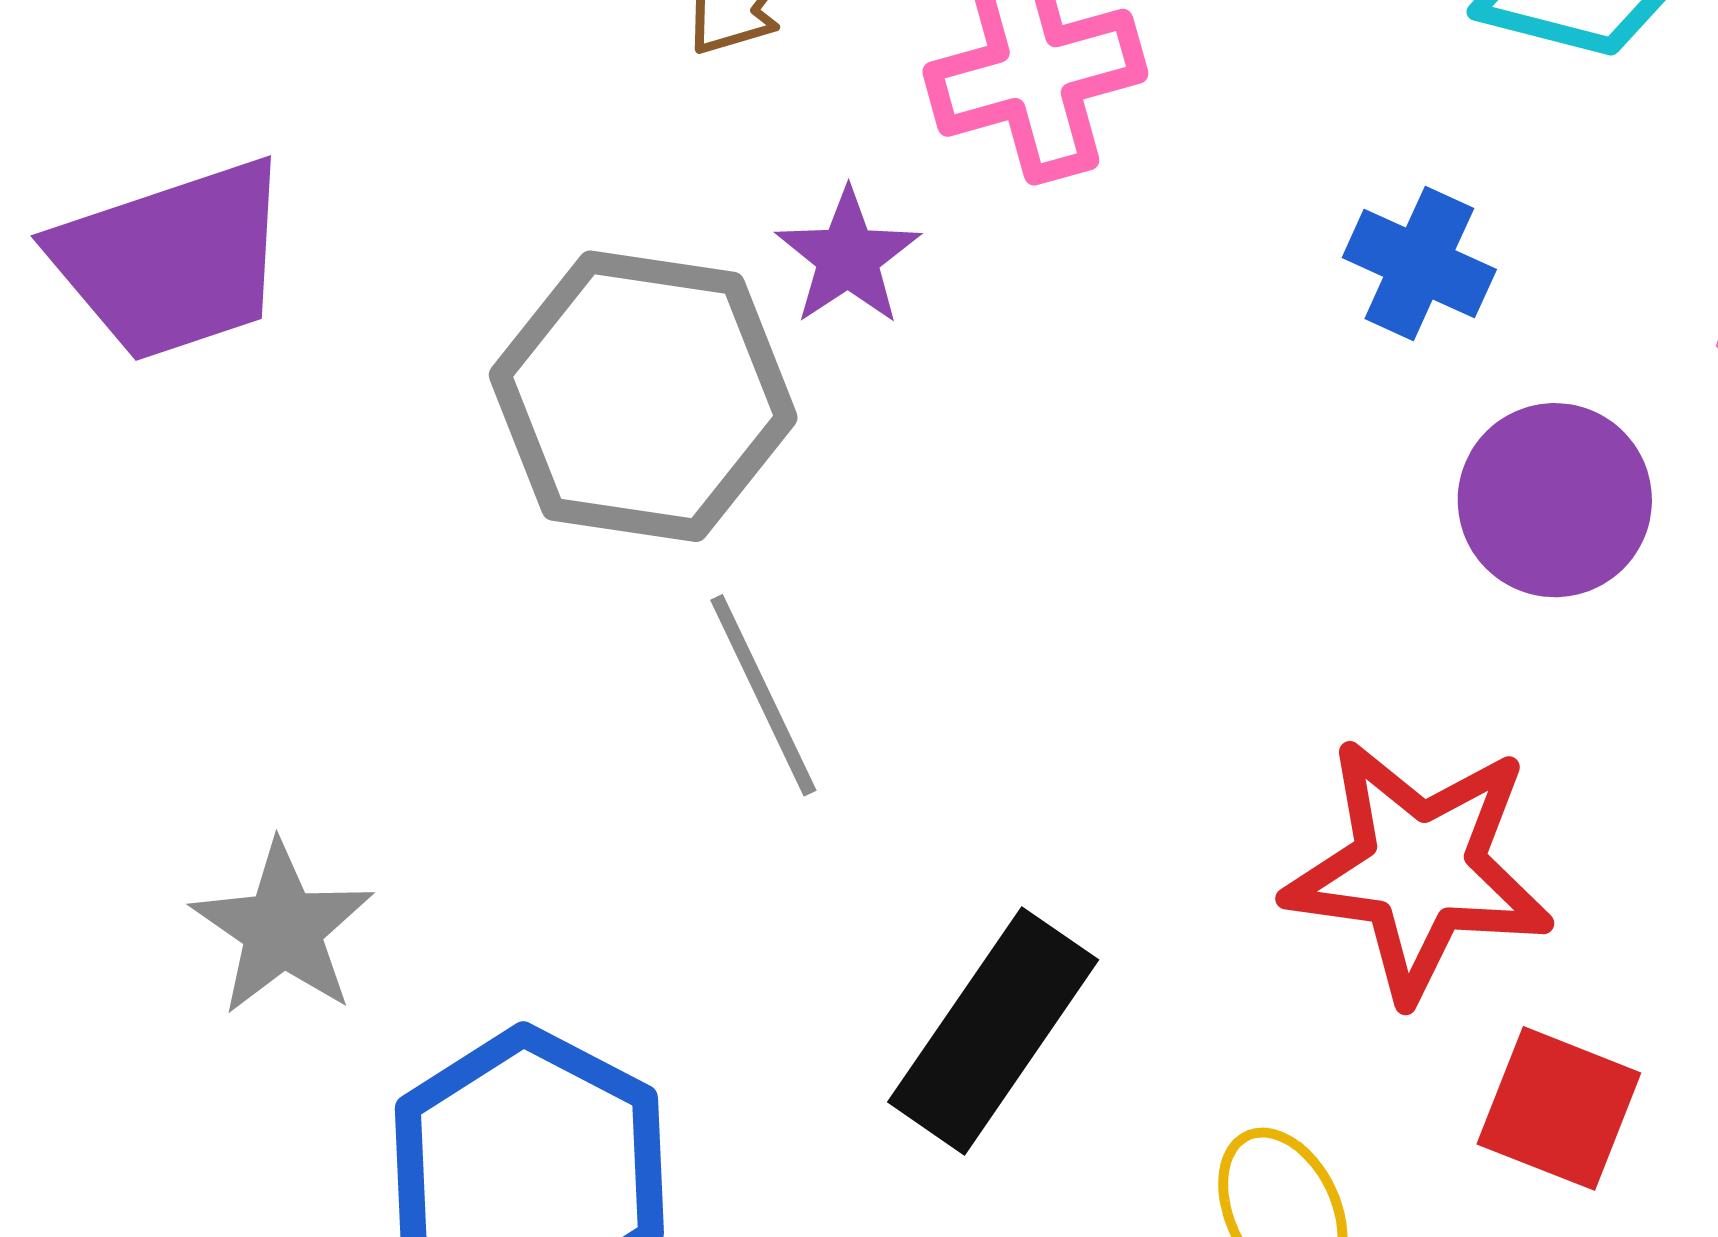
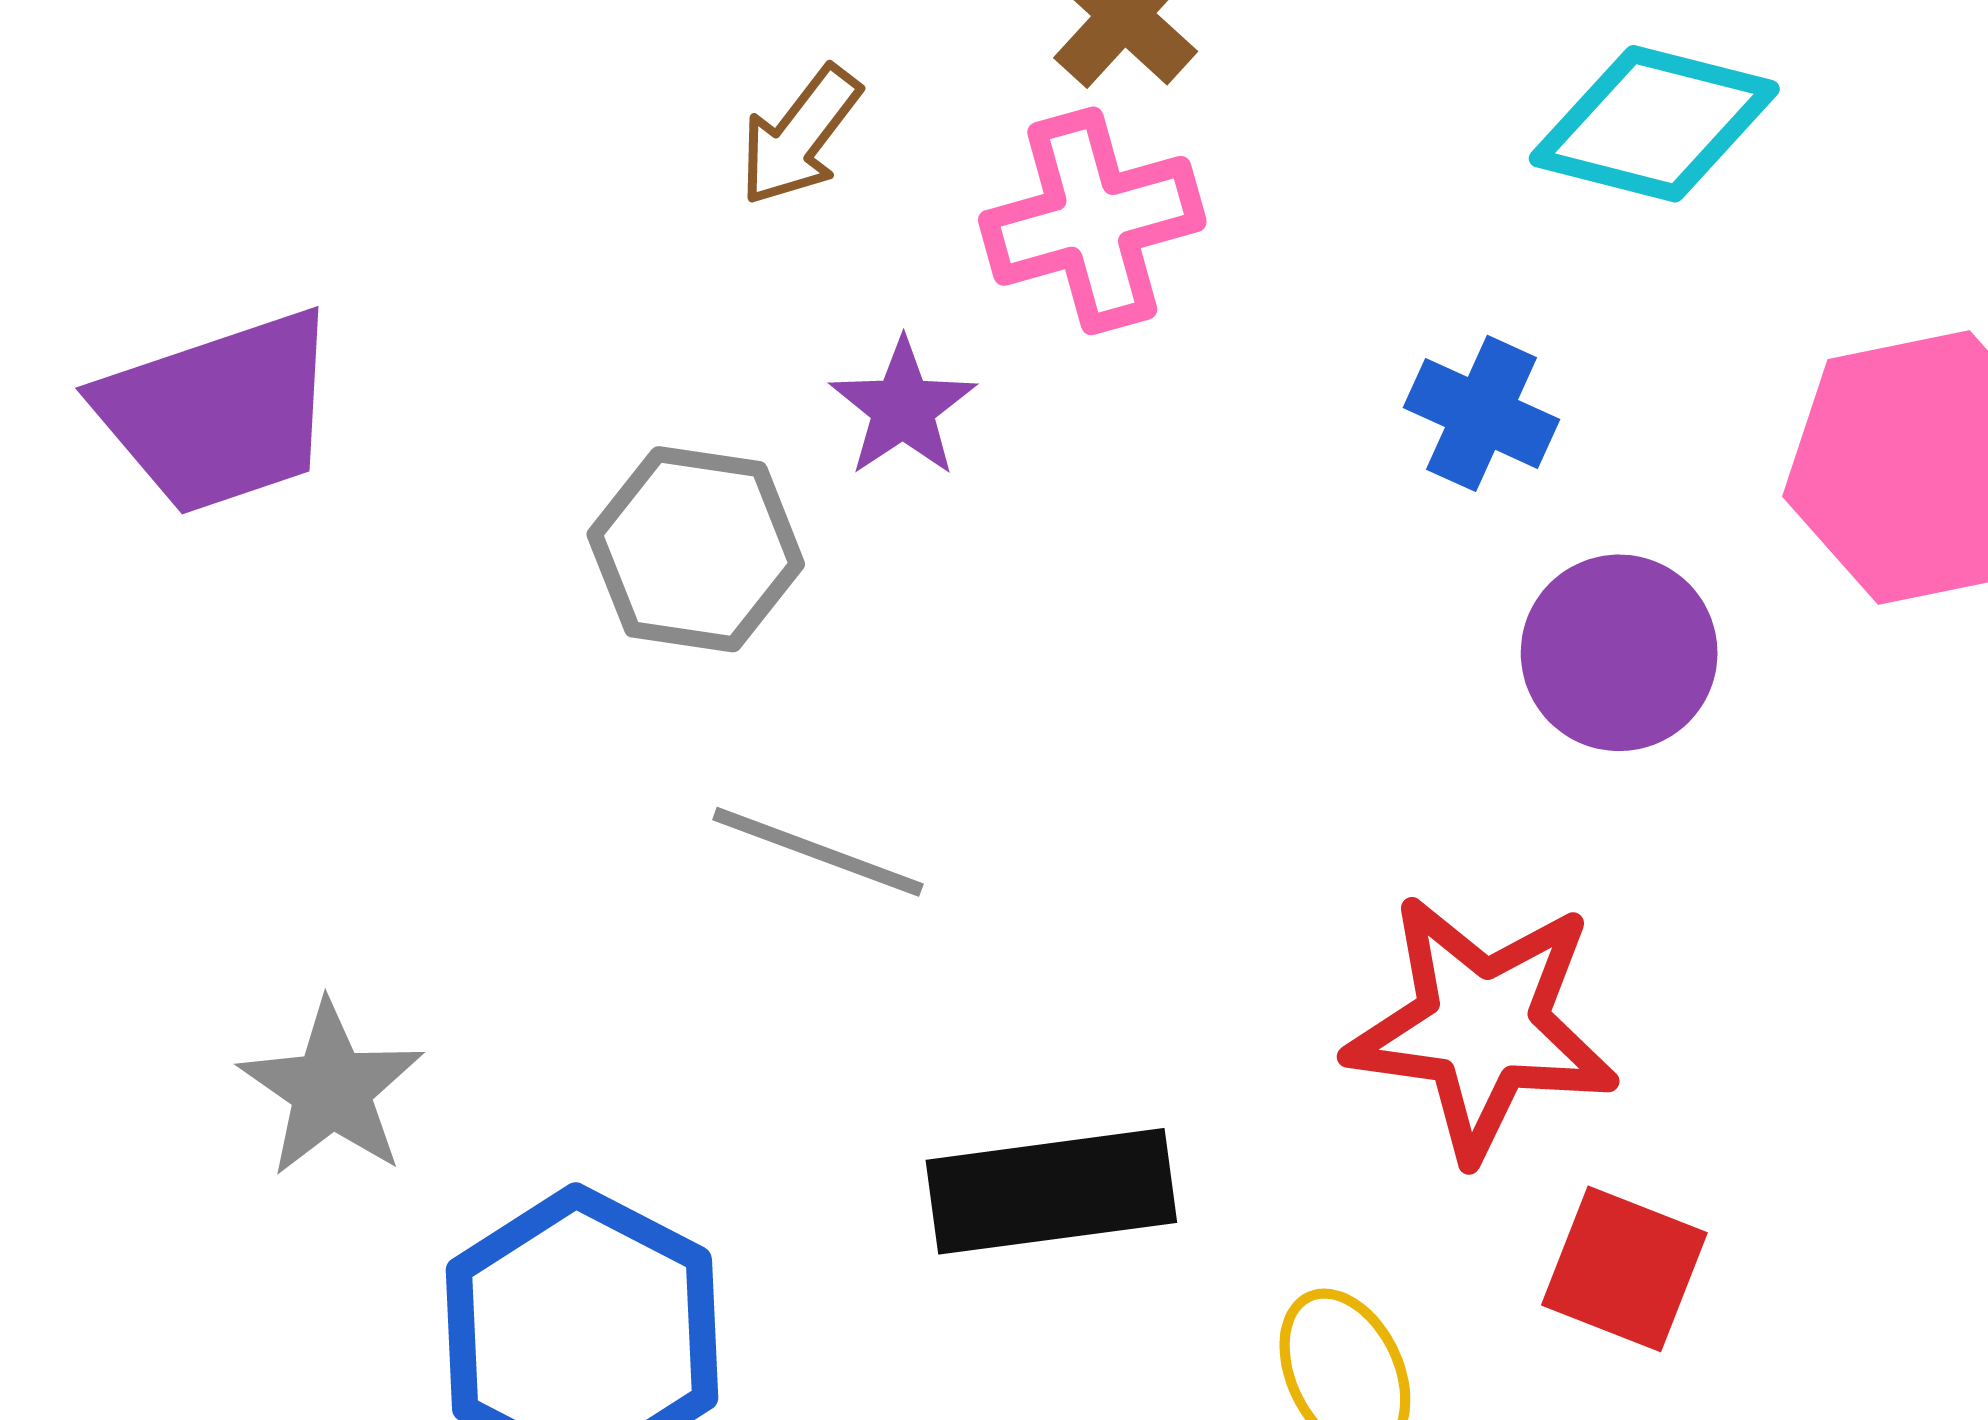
gray hexagon: (643, 396) -> (696, 549), size x0.7
gray line: (763, 695) -> (818, 852), turned -44
black rectangle: (993, 1031) -> (1051, 1191), turned 48

